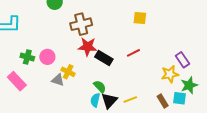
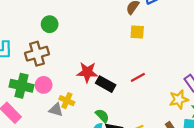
yellow square: (140, 18) -> (137, 32), moved
brown cross: (81, 24) -> (37, 54), moved
green cross: (27, 57) -> (22, 86), size x1.5

